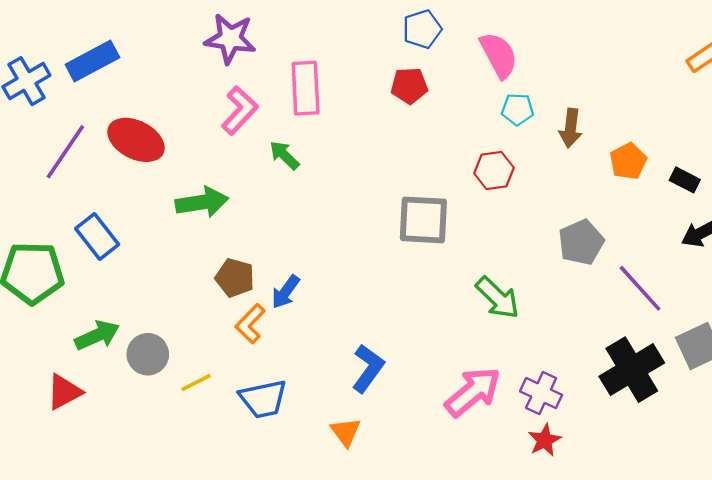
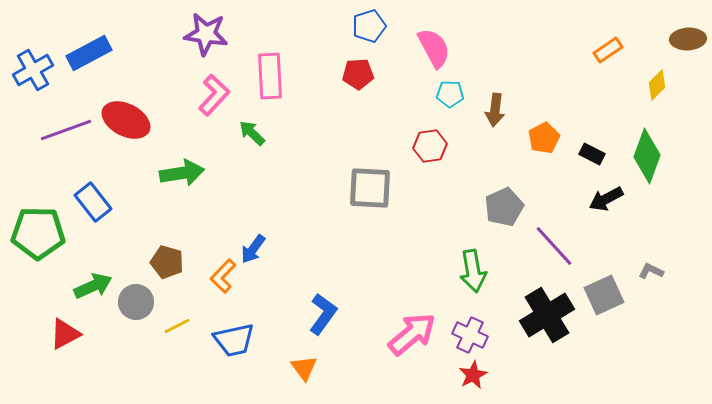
purple line: (65, 152) -> (66, 130), turned 36
brown pentagon: (235, 278) -> (167, 262), moved
green arrow: (498, 298) -> (473, 271), moved, turned 36

